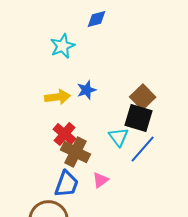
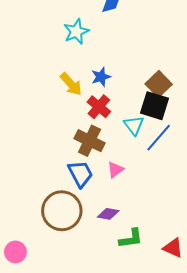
yellow arrow: (58, 97) -> (71, 84), turned 55
red cross: (65, 134) -> (99, 107), moved
blue trapezoid: (67, 184) -> (80, 174), turned -48

